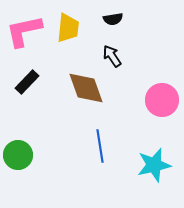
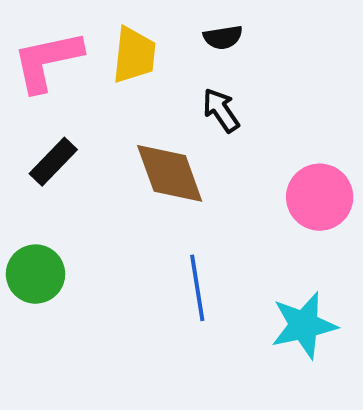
green circle: (18, 155) -> (36, 274), moved

